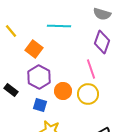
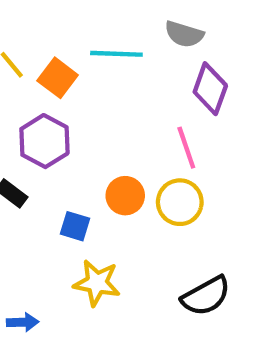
gray semicircle: (102, 14) -> (184, 34), moved
orange square: (34, 49) -> (58, 78), moved
purple hexagon: (39, 77) -> (44, 141), moved

